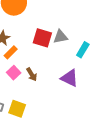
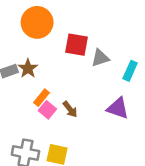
red square: (42, 38) -> (77, 45), moved
orange rectangle: (11, 52) -> (41, 98), moved

